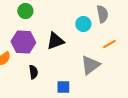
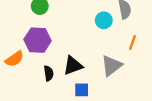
black triangle: (55, 41) -> (73, 66), moved
orange line: (109, 44) -> (132, 42), turned -40

